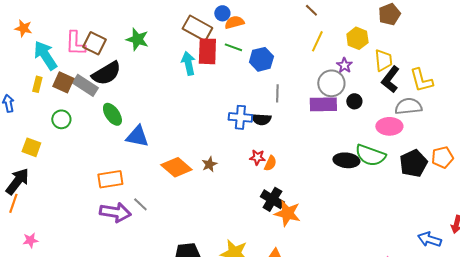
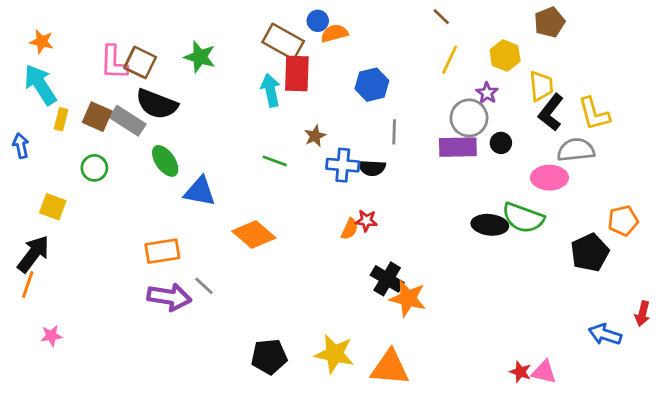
green line: (233, 47) -> (275, 161), moved
cyan arrow: (45, 55) -> (40, 85), moved
black semicircle: (106, 73) -> (157, 104), turned 52
orange semicircle: (270, 163) -> (350, 229), moved
black pentagon: (413, 163) -> (590, 253), moved
brown star: (209, 164) -> (315, 136), moved

